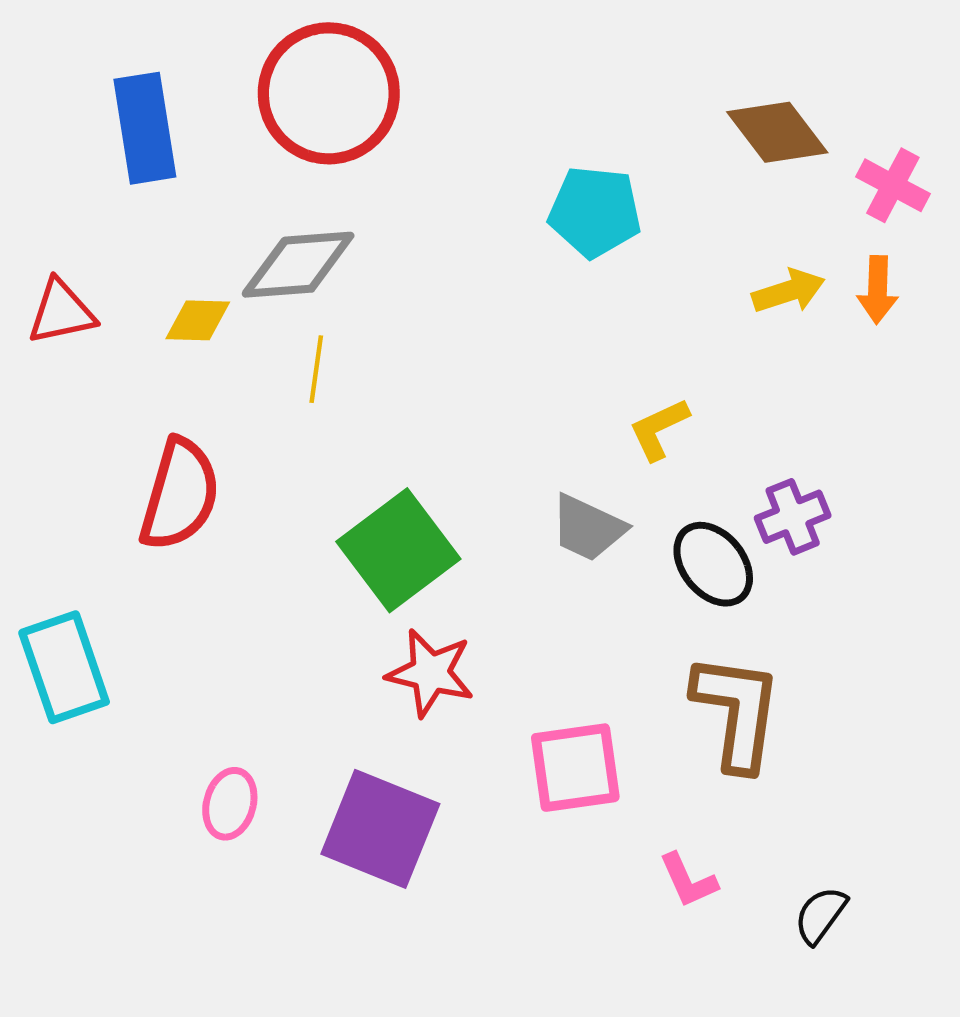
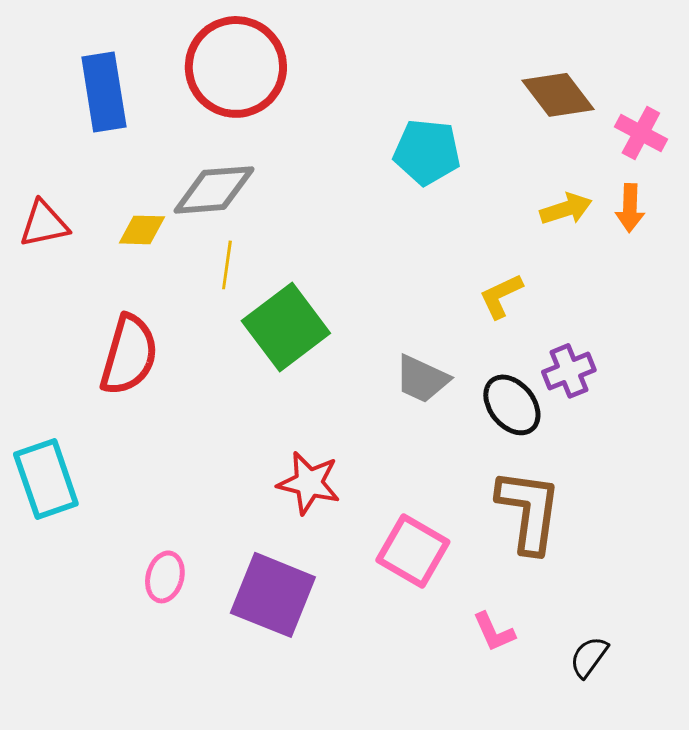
yellow L-shape: (659, 429) -> (501, 296), moved
green square: (398, 550) -> (286, 327), moved
pink square: (575, 768) -> (413, 551), turned 38

